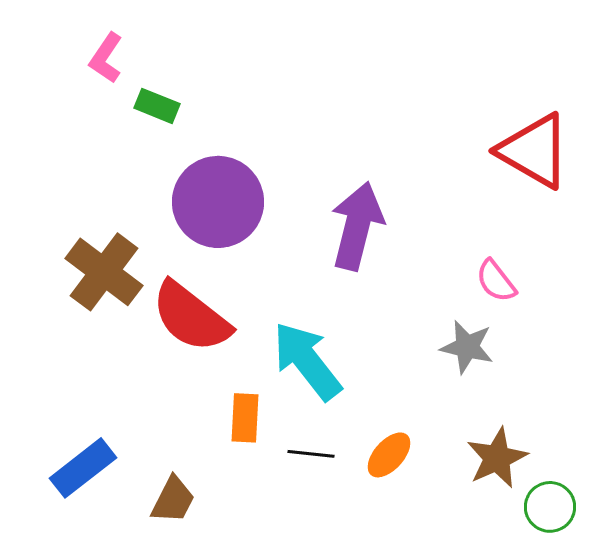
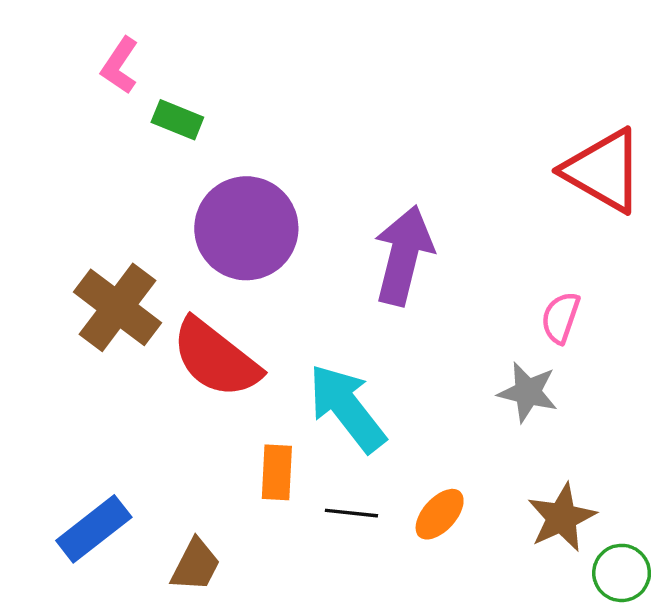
pink semicircle: (496, 281) -> (561, 318), turned 57

